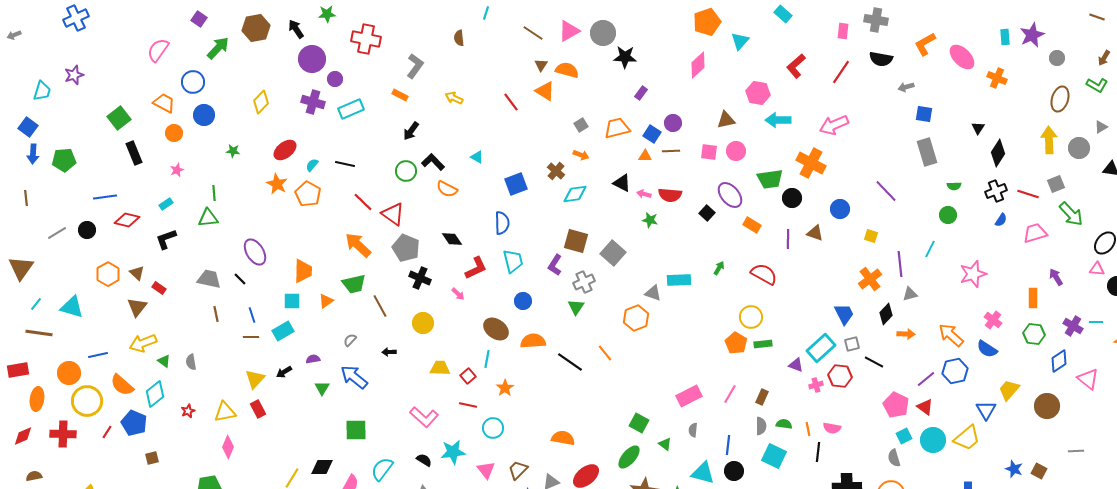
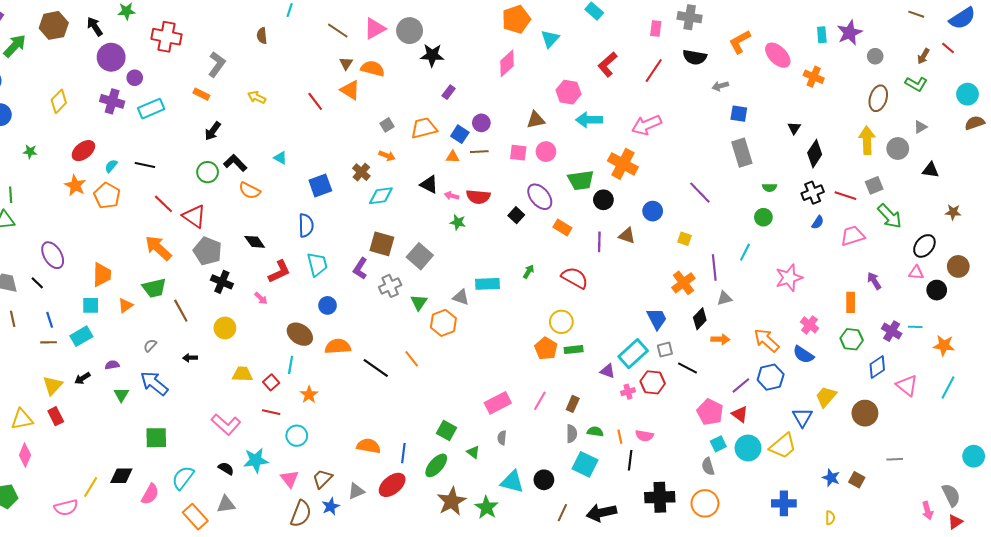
green triangle: (576, 307) -> (419, 302), moved
blue line: (728, 445) -> (403, 453), moved

